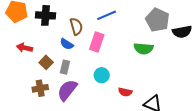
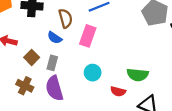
green semicircle: (144, 48) -> (138, 75), moved
brown cross: (40, 88) -> (25, 86), turned 35
purple semicircle: (67, 90) -> (54, 88), turned -55

